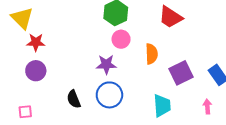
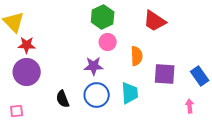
purple circle: (36, 71) -> (27, 72), size x1.4
purple square: (181, 73) -> (165, 74), turned 30
cyan trapezoid: (162, 105) -> (130, 93), moved

